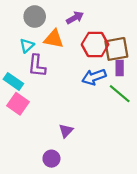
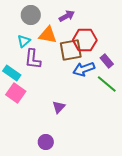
brown square: (116, 49) -> (71, 50), moved
purple rectangle: (120, 68) -> (107, 61), turned -40
purple triangle: (66, 131) -> (59, 107), moved

